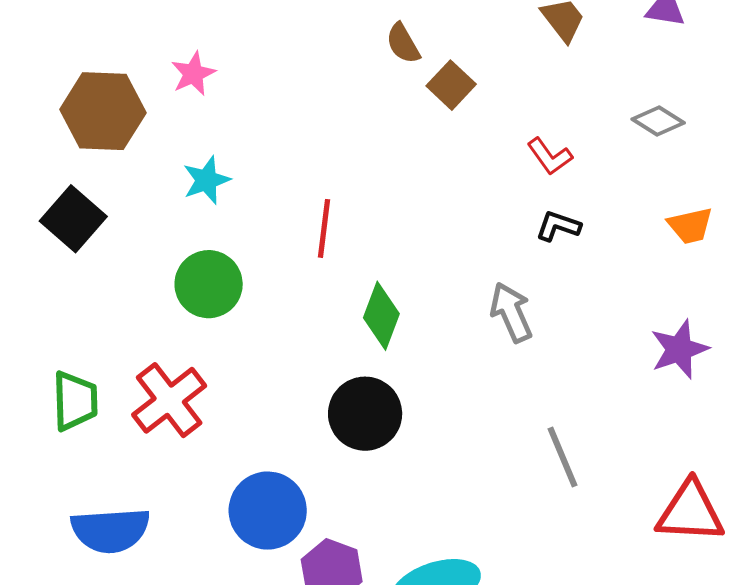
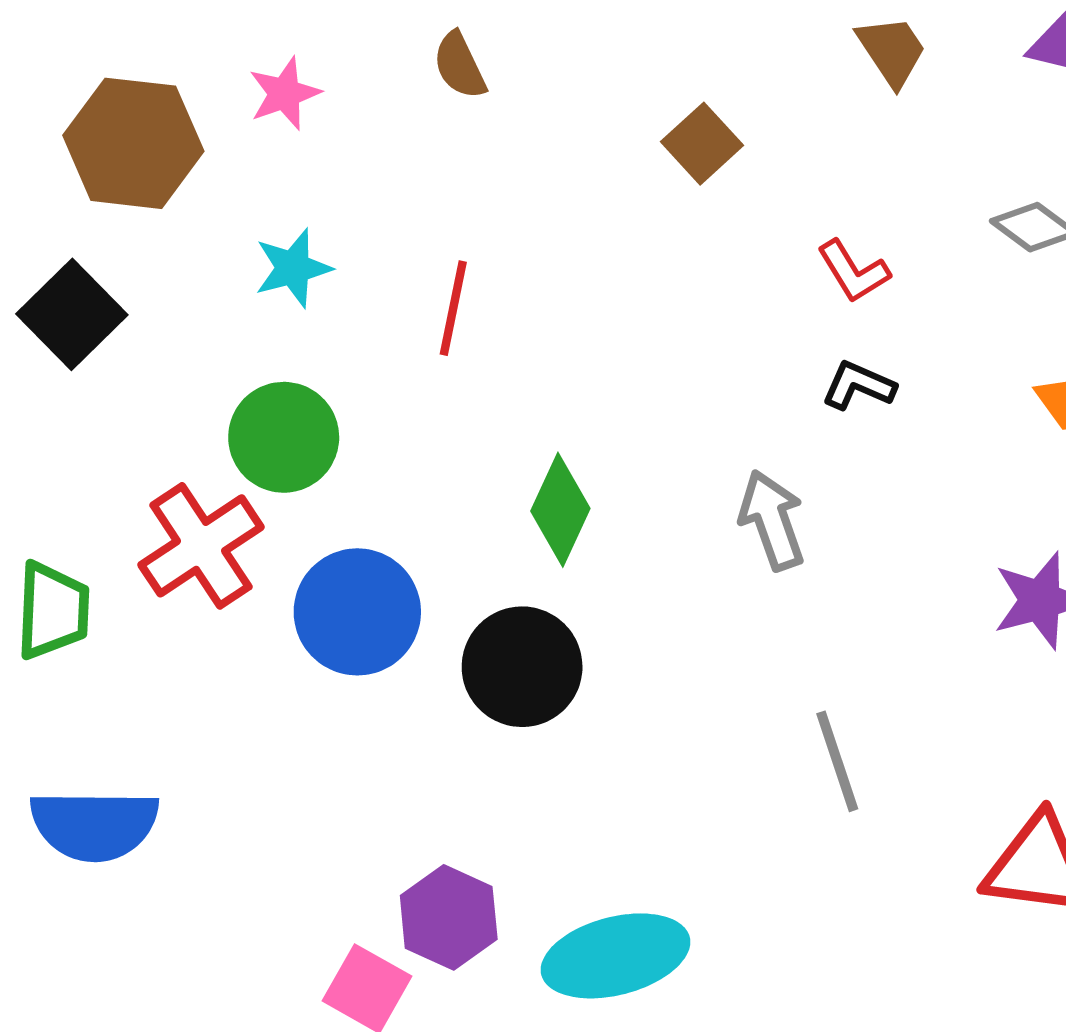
brown semicircle: (403, 43) -> (460, 66), moved
red line: (324, 228) -> (453, 308), moved
red cross: (169, 400) -> (201, 546), moved
blue circle: (268, 511) -> (357, 612), moved

